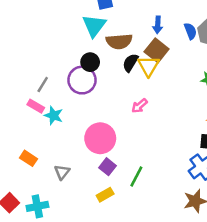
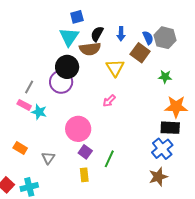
brown square: (157, 50) -> (140, 53), moved
black circle: (90, 62) -> (67, 67), size x1.5
black semicircle: (130, 63) -> (97, 34), moved
yellow rectangle: (105, 195) -> (84, 175), turned -64

